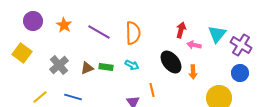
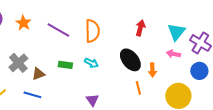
pink arrow: (194, 45) -> (173, 54), moved
brown triangle: (87, 68) -> (38, 74), moved
orange line: (152, 90) -> (138, 88), moved

